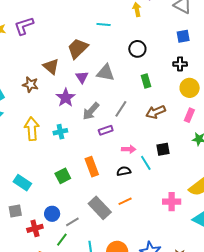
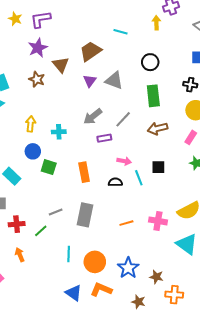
green rectangle: (146, 81) -> (153, 96), size x1.5
purple star: (66, 98) -> (38, 48), moved
yellow arrow: (32, 129) -> (31, 124), size x0.7
green square: (63, 176) -> (49, 167), moved, turned 35
orange line: (125, 201) -> (126, 223), moved
gray rectangle: (100, 208) -> (85, 215), turned 45
blue circle: (52, 214) -> (33, 151), moved
gray line: (72, 222) -> (56, 212), moved
green line: (62, 240) -> (41, 231), moved

